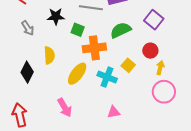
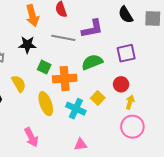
purple square: (154, 20) -> (126, 53), turned 36
green square: (78, 30) -> (44, 67), moved
yellow semicircle: (49, 55) -> (19, 84), turned -30
yellow ellipse: (77, 74) -> (46, 104), turned -60

